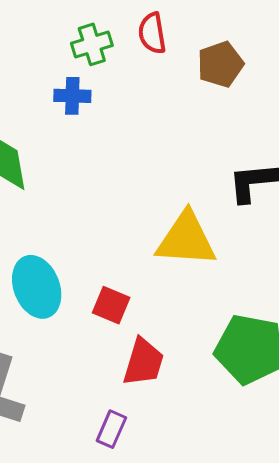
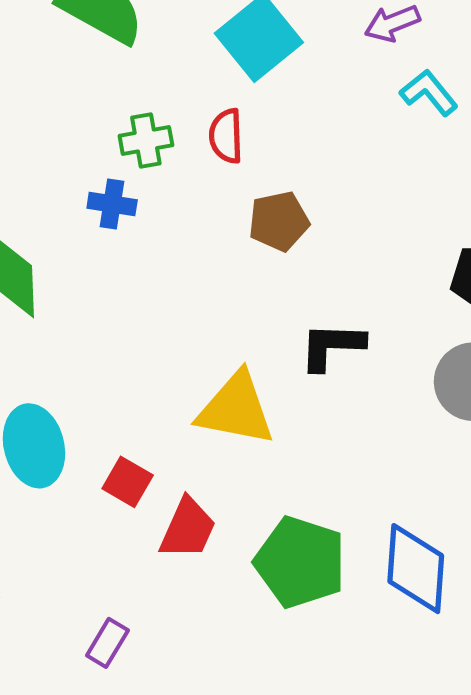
brown pentagon: (220, 64) -> (279, 221), moved
red trapezoid: (143, 362) -> (188, 528), moved

